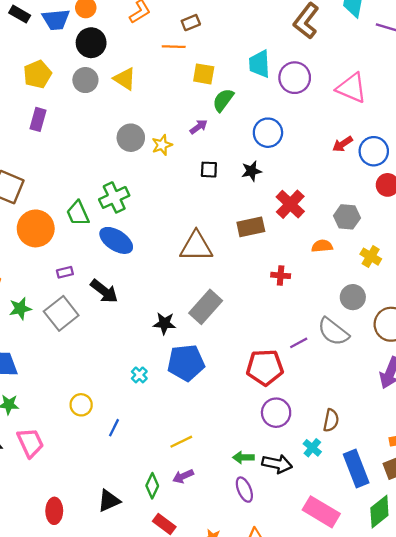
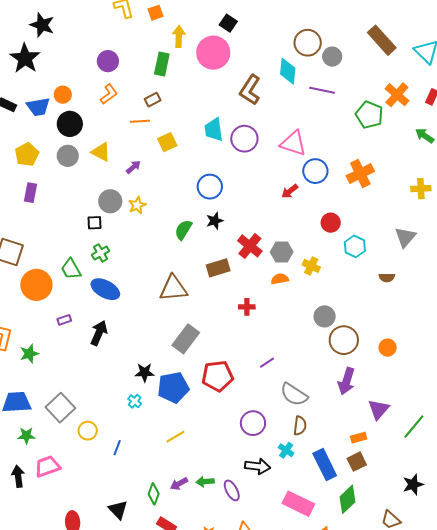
yellow square: (204, 74) -> (167, 142), turned -30
green semicircle: (223, 100) -> (183, 230), moved
purple arrow: (199, 127) -> (133, 167), moved
blue circle: (268, 133) -> (210, 187), moved
blue circle: (374, 151) -> (315, 171), moved
black square: (209, 170) -> (95, 223), moved
green cross: (114, 197) -> (101, 253), size x0.7
gray hexagon: (347, 217) -> (282, 252), moved
yellow cross: (371, 257) -> (311, 266), moved
black arrow: (104, 291) -> (99, 333), turned -100
gray circle: (353, 297) -> (325, 316), moved
gray square: (61, 313) -> (60, 408), moved
black star: (164, 323) -> (145, 373), moved
gray semicircle: (333, 332) -> (294, 394), moved
red pentagon: (265, 367) -> (218, 376), moved
yellow line: (181, 442) -> (175, 437), moved
pink trapezoid: (30, 443) -> (47, 466), turned -80
green arrow: (243, 457) -> (205, 482), moved
black triangle: (109, 501) -> (118, 510), turned -45

